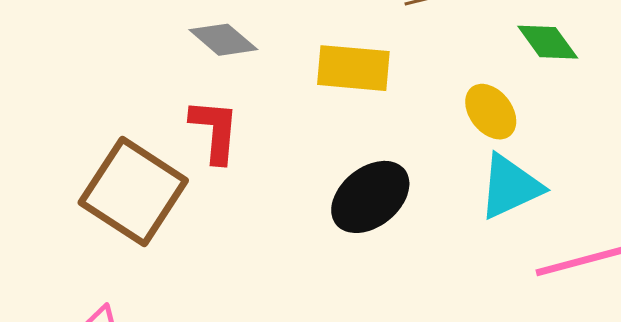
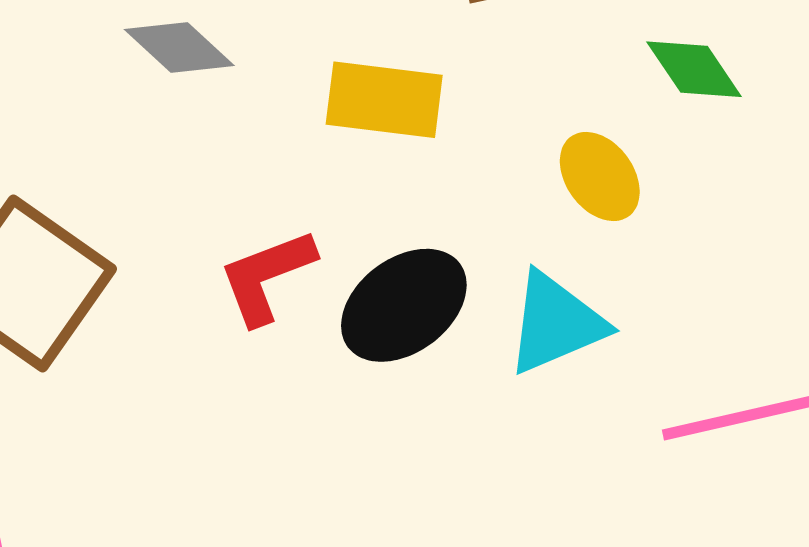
red L-shape: (215, 131) -> (267, 276), moved, turned -118
cyan triangle: (510, 187) -> (556, 323), moved

